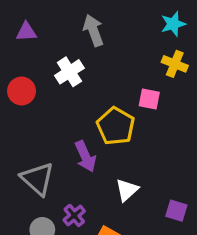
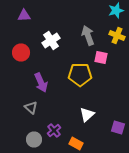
gray arrow: (93, 30) -> (88, 36), moved
yellow pentagon: (116, 126) -> (80, 74), turned -30
purple arrow: (85, 156) -> (41, 82), moved
gray triangle: (38, 179) -> (31, 108), size x0.6

